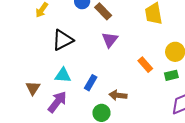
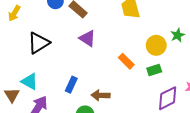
purple triangle: (110, 40) -> (87, 38), turned -30
cyan triangle: (63, 75) -> (30, 81), moved, turned 30

